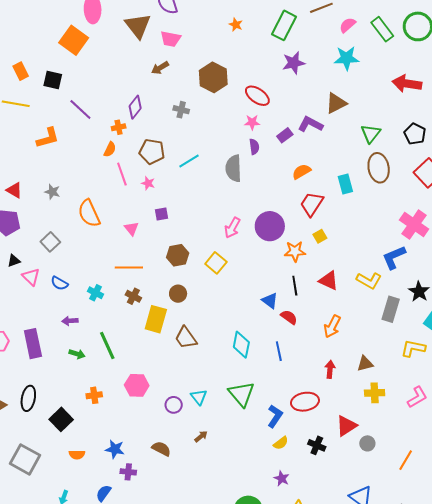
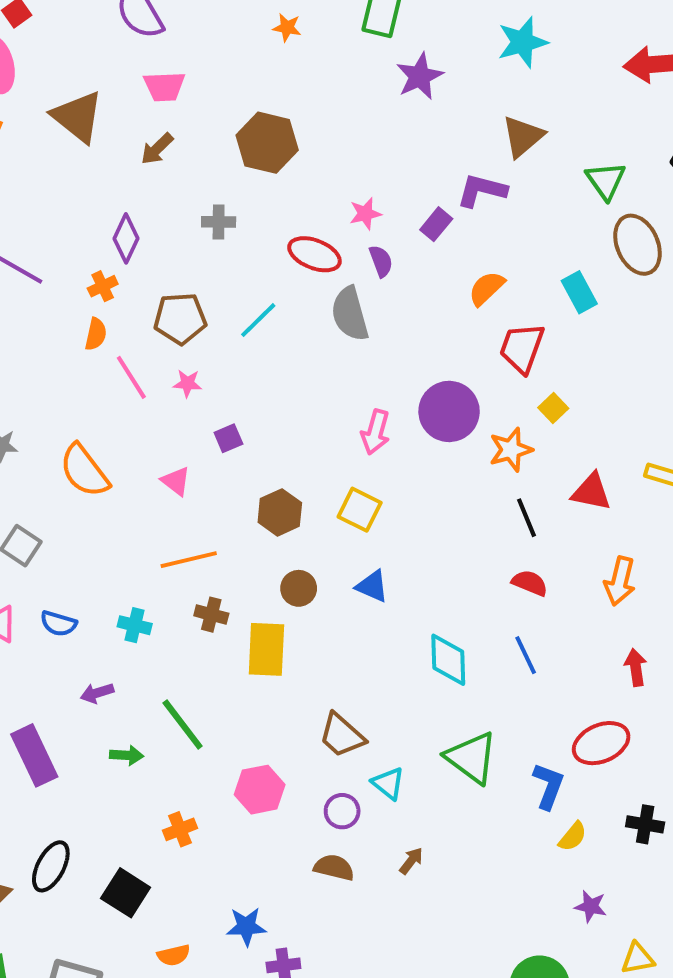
brown triangle: (138, 26) -> (78, 117), moved
red ellipse: (257, 96) -> (314, 254), moved
blue triangle: (270, 301) -> (372, 586), moved
brown trapezoid: (186, 338) -> (342, 735), moved
black ellipse: (28, 398) -> (51, 866), turned 30
brown semicircle: (161, 449) -> (334, 867), moved

